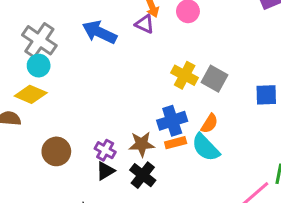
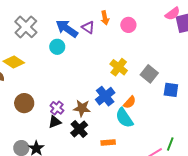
purple triangle: (145, 24) -> (88, 27), moved
cyan circle: (39, 66) -> (57, 47), moved
gray square: (214, 79) -> (149, 74), moved
blue cross: (172, 121) -> (105, 96), turned -30
orange rectangle: (176, 143) -> (108, 143), moved

